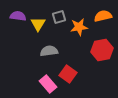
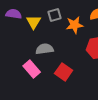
pink rectangle: (48, 84) -> (32, 69), moved

